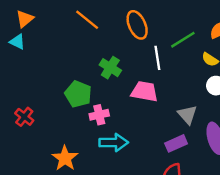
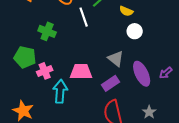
pink trapezoid: (145, 91) -> (81, 72), moved
cyan arrow: (114, 143) -> (60, 91), turned -75

